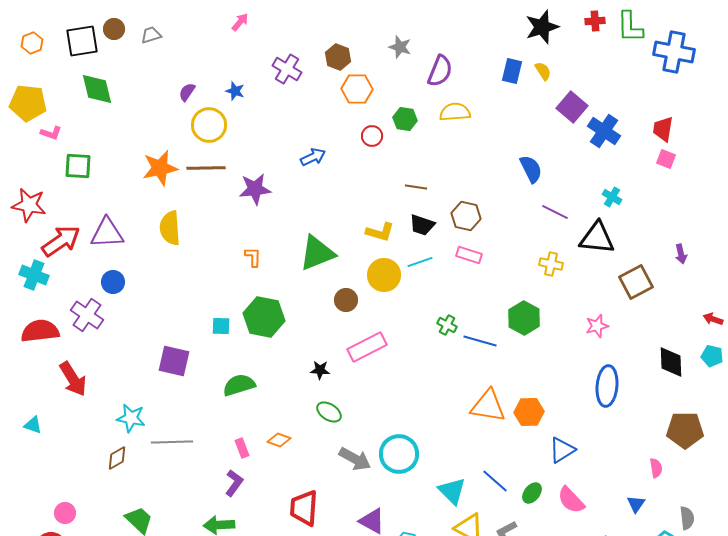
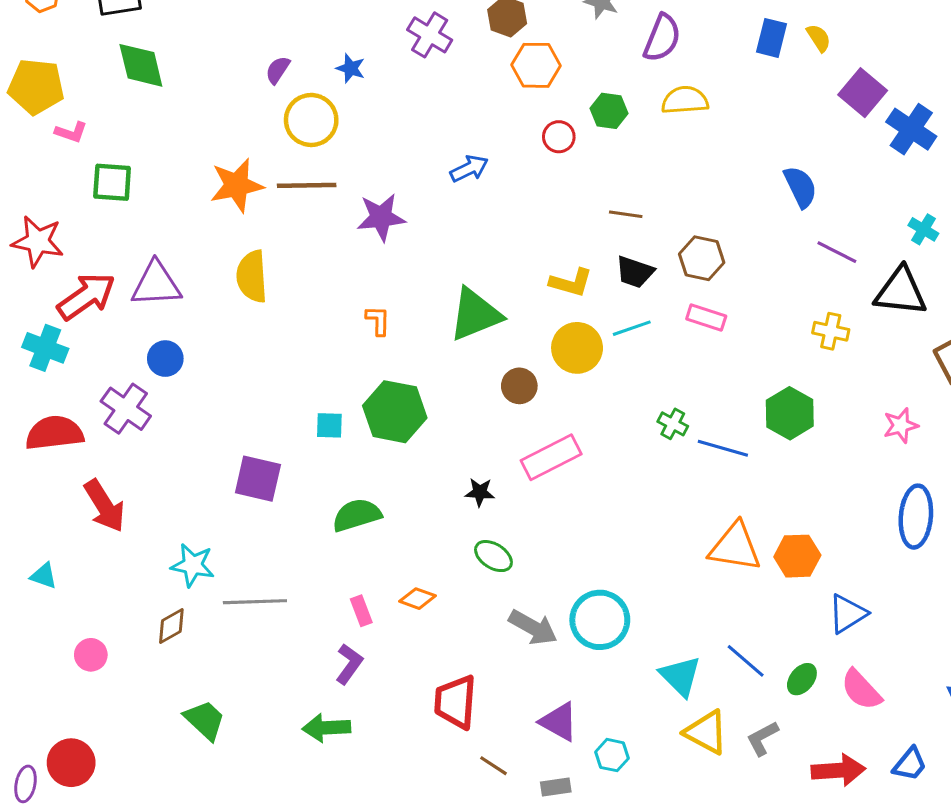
pink circle: (65, 513) -> (91, 655), moved

